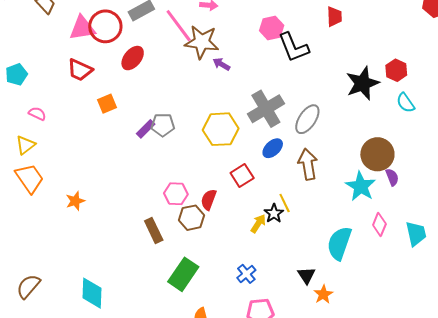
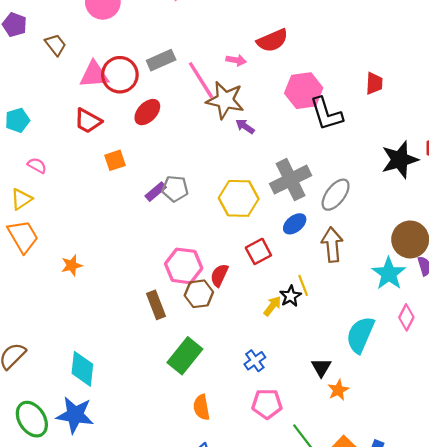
pink hexagon: (272, 28) -> (304, 91), size x1.4
pink hexagon: (176, 194) -> (184, 266), size x1.4

